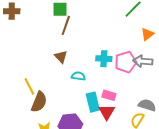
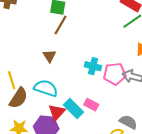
cyan semicircle: (78, 76) -> (46, 88), moved, size x1.6
cyan rectangle: (93, 102) -> (73, 108), turned -42
red triangle: (107, 112) -> (57, 112), moved

